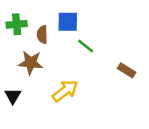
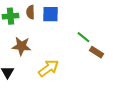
brown semicircle: (42, 35) -> (30, 12), moved
green line: (86, 46) -> (83, 37), moved

